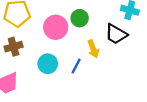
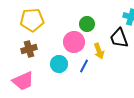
pink circle: (56, 27) -> (74, 42), moved
black trapezoid: (116, 34) -> (119, 38), turned 40

